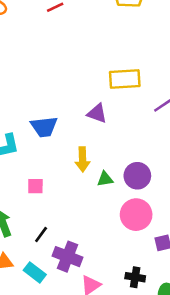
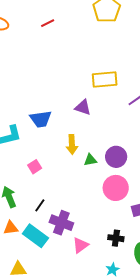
pink square: (35, 186) -> (35, 167), turned -32
cyan rectangle: (35, 272) -> (35, 236), size x1.4

